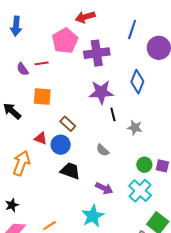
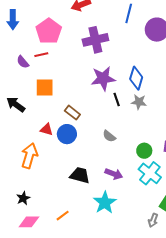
pink pentagon: (65, 41) -> (49, 31), moved
blue diamond: (137, 82) -> (136, 78), moved
gray star: (135, 128) -> (139, 102), moved
green circle: (144, 165) -> (144, 151), moved
black trapezoid: (70, 171) -> (80, 175), moved

